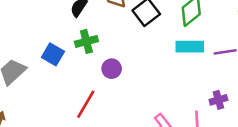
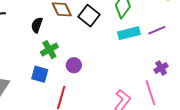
blue square: (53, 54) -> (40, 74), moved

